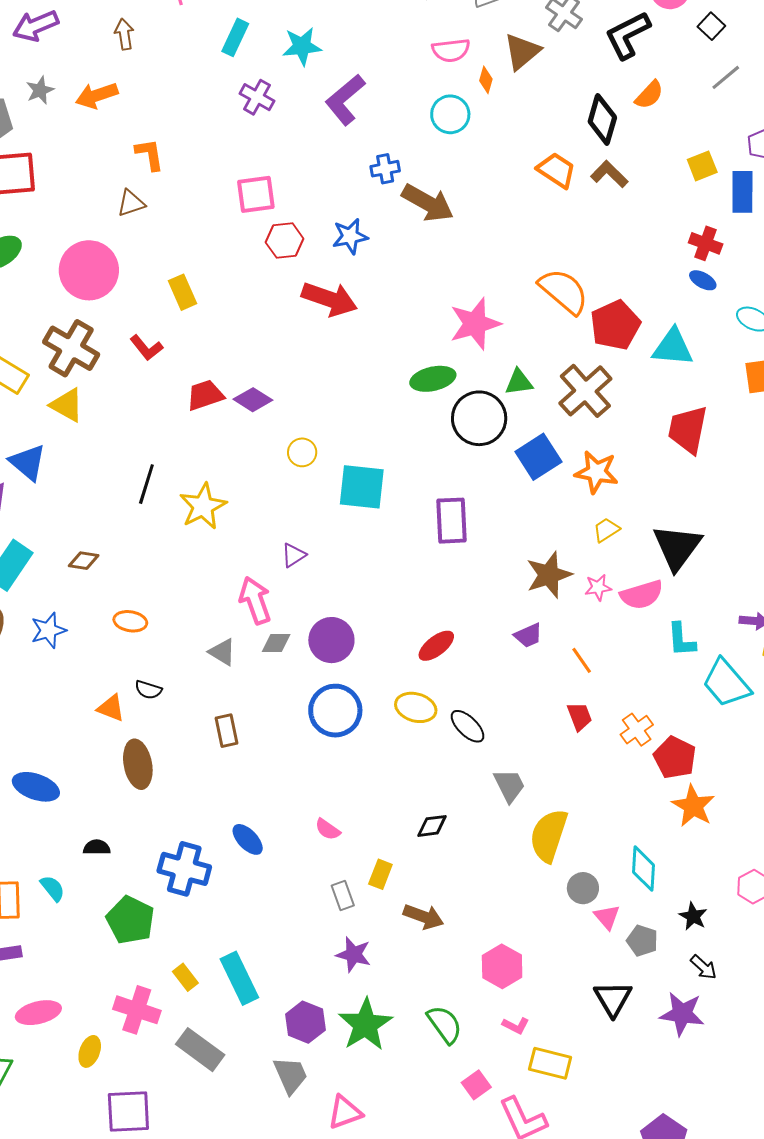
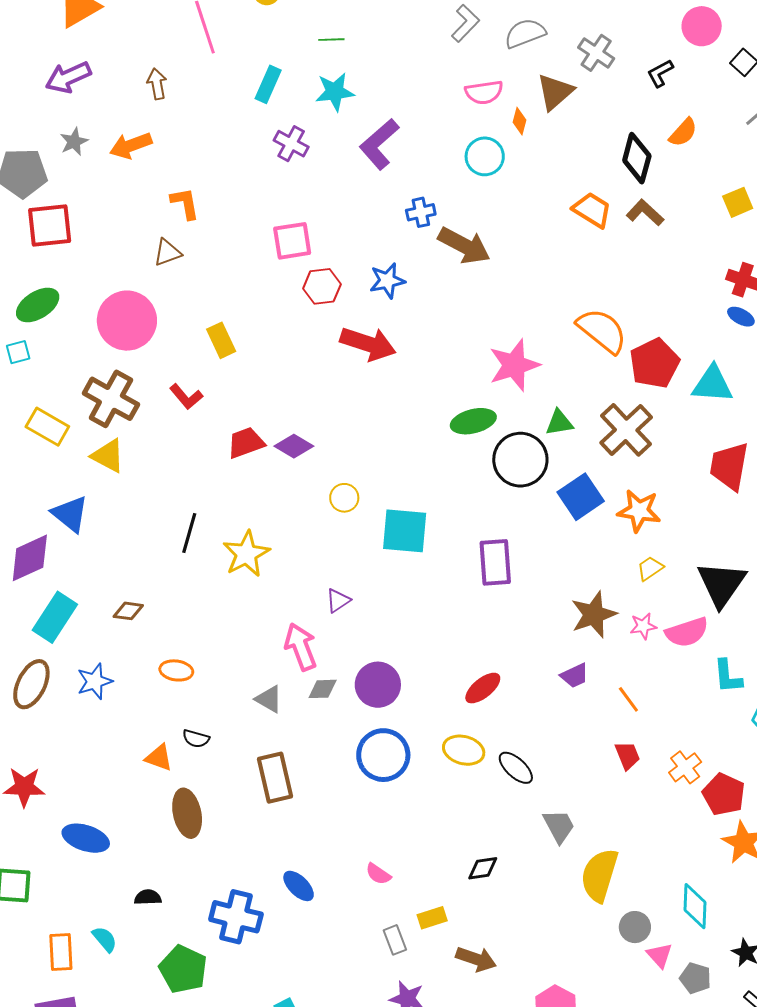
black L-shape: (628, 35) -> (660, 73), size x0.6
brown rectangle: (227, 731) -> (275, 778), size x1.5
yellow rectangle: (380, 874) -> (432, 918), turned 52

